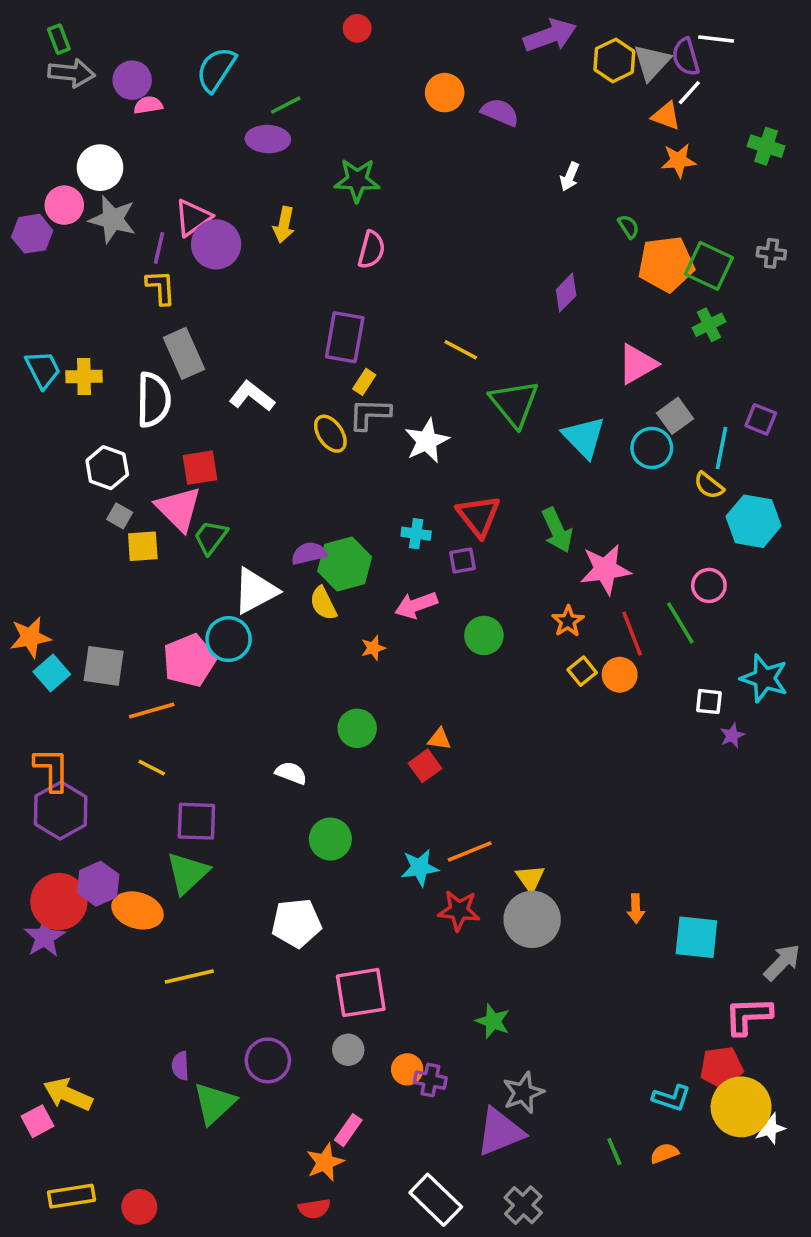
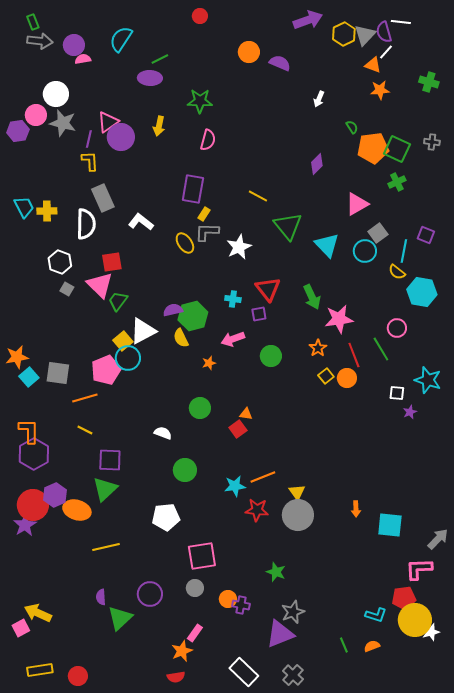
yellow square: (143, 546) -> (123, 341), moved, turned -36

